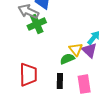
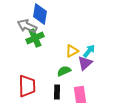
yellow triangle: (76, 49) -> (72, 51), moved, turned 40
purple triangle: (89, 50) -> (85, 63), turned 35

